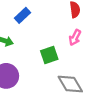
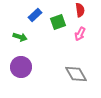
green square: (49, 55) -> (58, 22), moved

